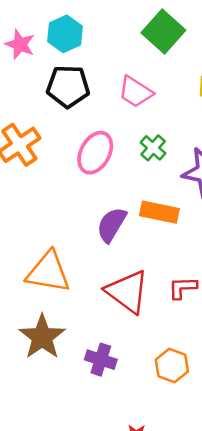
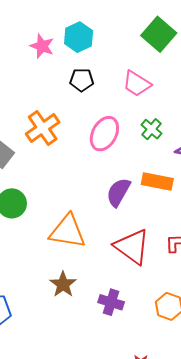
black pentagon: (68, 86) -> (82, 80), size x0.7
brown star: (42, 337) -> (63, 284), size x0.7

